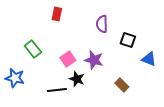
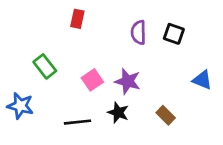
black square: (128, 40) -> (174, 34), moved
black star: (77, 79) -> (118, 113), moved

